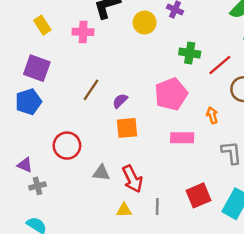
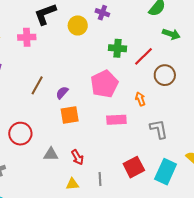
red arrow: (132, 179) -> (77, 157), size x0.7

